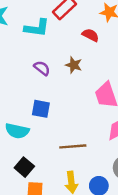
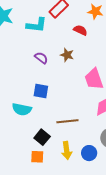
black square: (24, 167) -> (42, 137), moved

